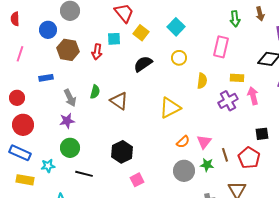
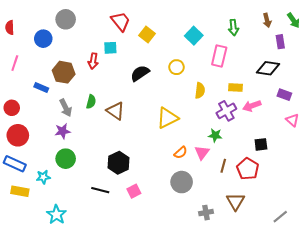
brown arrow: (260, 14) -> (267, 20), moved
cyan square: (176, 27) -> (194, 36), moved
yellow square: (141, 33) -> (147, 35), moved
brown hexagon: (68, 50) -> (64, 72), moved
blue rectangle: (46, 78) -> (41, 87), turned 32
pink arrow: (253, 96) -> (252, 106), turned -96
brown line: (225, 155) -> (223, 166), turned 32
green star: (207, 165) -> (215, 135), moved
black line: (84, 174) -> (100, 190), moved

